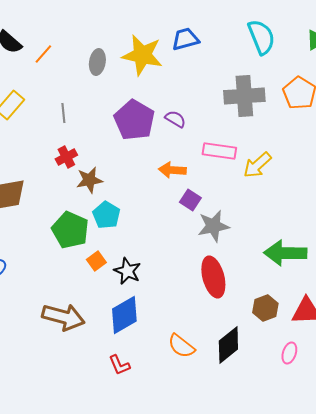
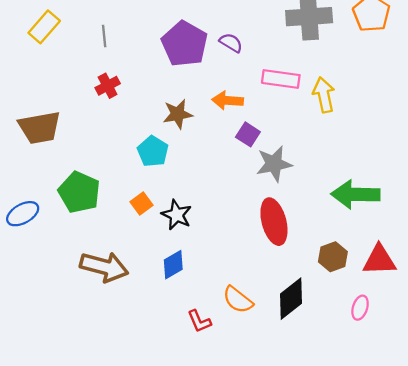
yellow arrow: (257, 165) -> (324, 95), turned 120
brown star: (89, 180) -> (178, 114), moved
green pentagon: (70, 230) -> (79, 192), moved
blue diamond: (124, 315) -> (173, 265), size x0.7
red L-shape: (119, 365) -> (199, 321), moved

